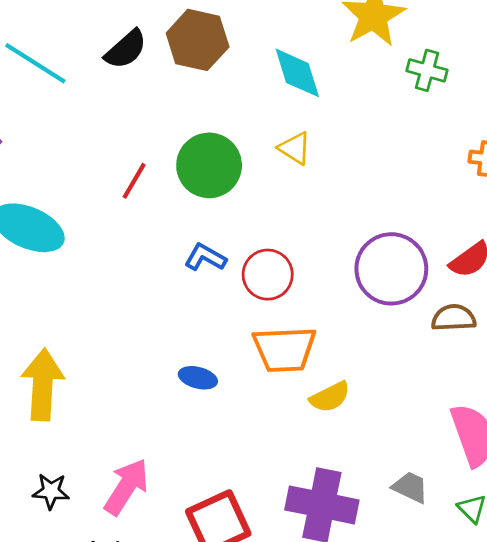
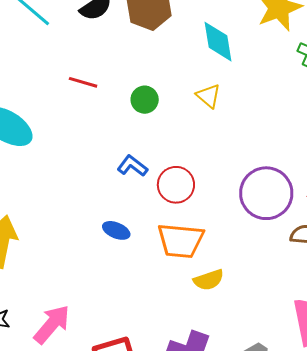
green circle: (209, 165) -> (145, 100), size x0.6
red line: (134, 181) -> (83, 82), moved, turned 68
blue ellipse: (198, 378) -> (116, 230), moved

